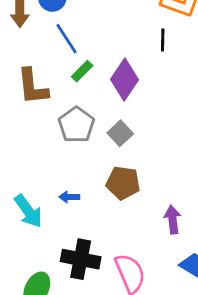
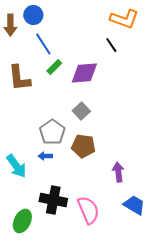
black line: (163, 40) -> (111, 45), turned -35
purple diamond: (124, 80) -> (84, 73), turned 52
gray pentagon: (76, 125) -> (52, 132), moved

